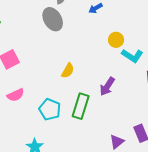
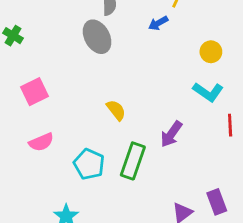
yellow circle: (116, 40) -> (211, 52), moved
yellow semicircle: (68, 71) -> (116, 110), turned -70

